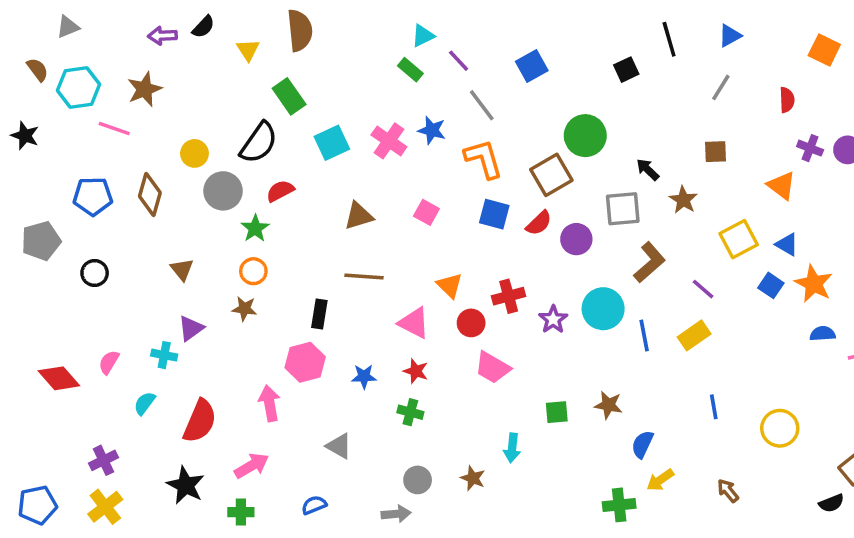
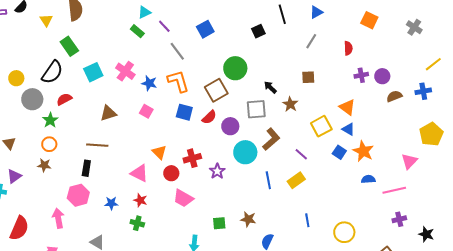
blue star: (432, 130) -> (149, 83), moved
purple cross: (810, 148) -> (361, 75), turned -32
orange triangle: (782, 186) -> (347, 107), moved
brown line: (364, 277) -> (97, 145), moved
cyan circle: (603, 309) -> (245, 152), moved

